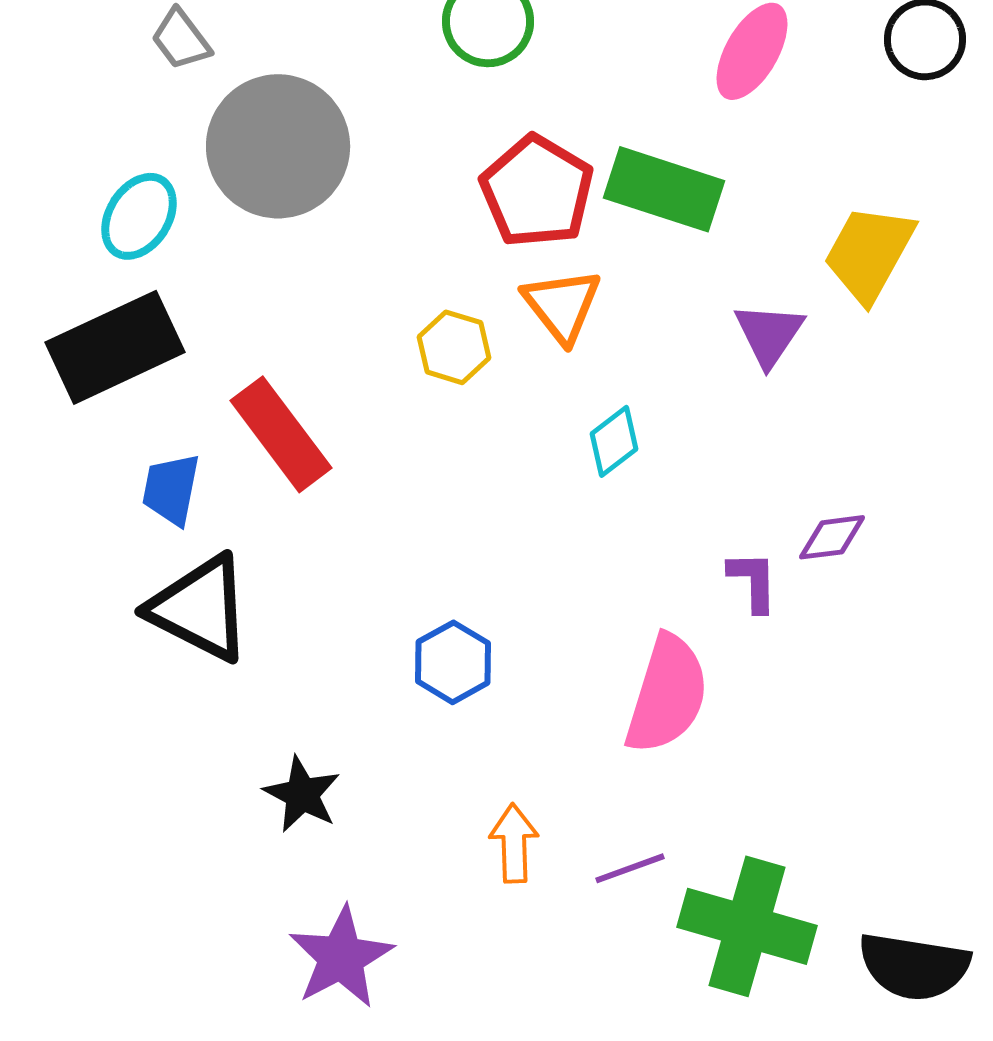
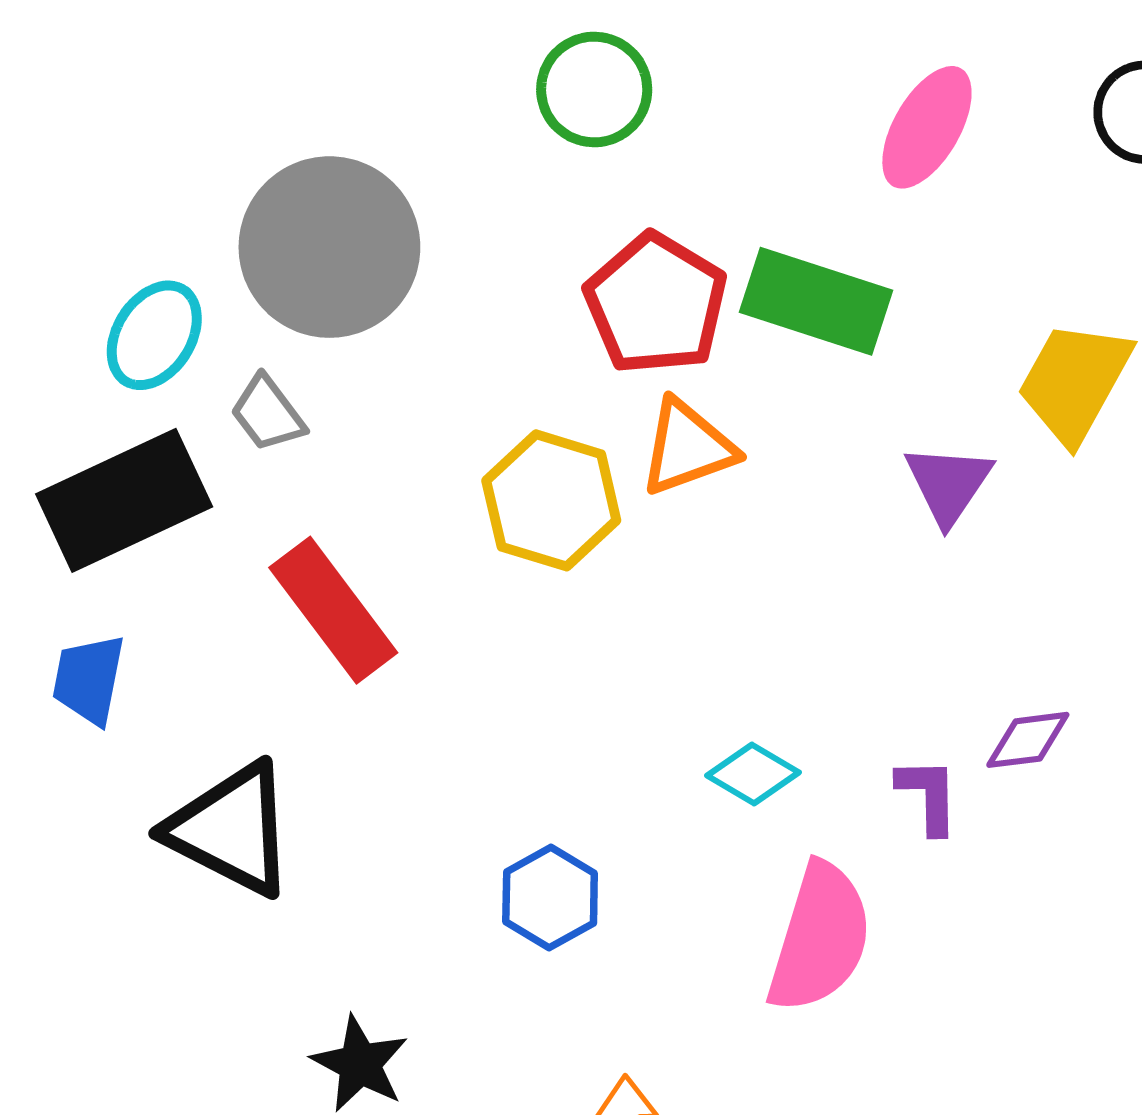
gray trapezoid: (181, 39) -> (268, 413), moved
orange triangle: (562, 305) -> (687, 447), turned 48
yellow hexagon: (454, 347) -> (551, 500), size x1.5
cyan diamond: (614, 441) -> (753, 774), moved, turned 68
blue trapezoid: (171, 489) -> (89, 679), moved

